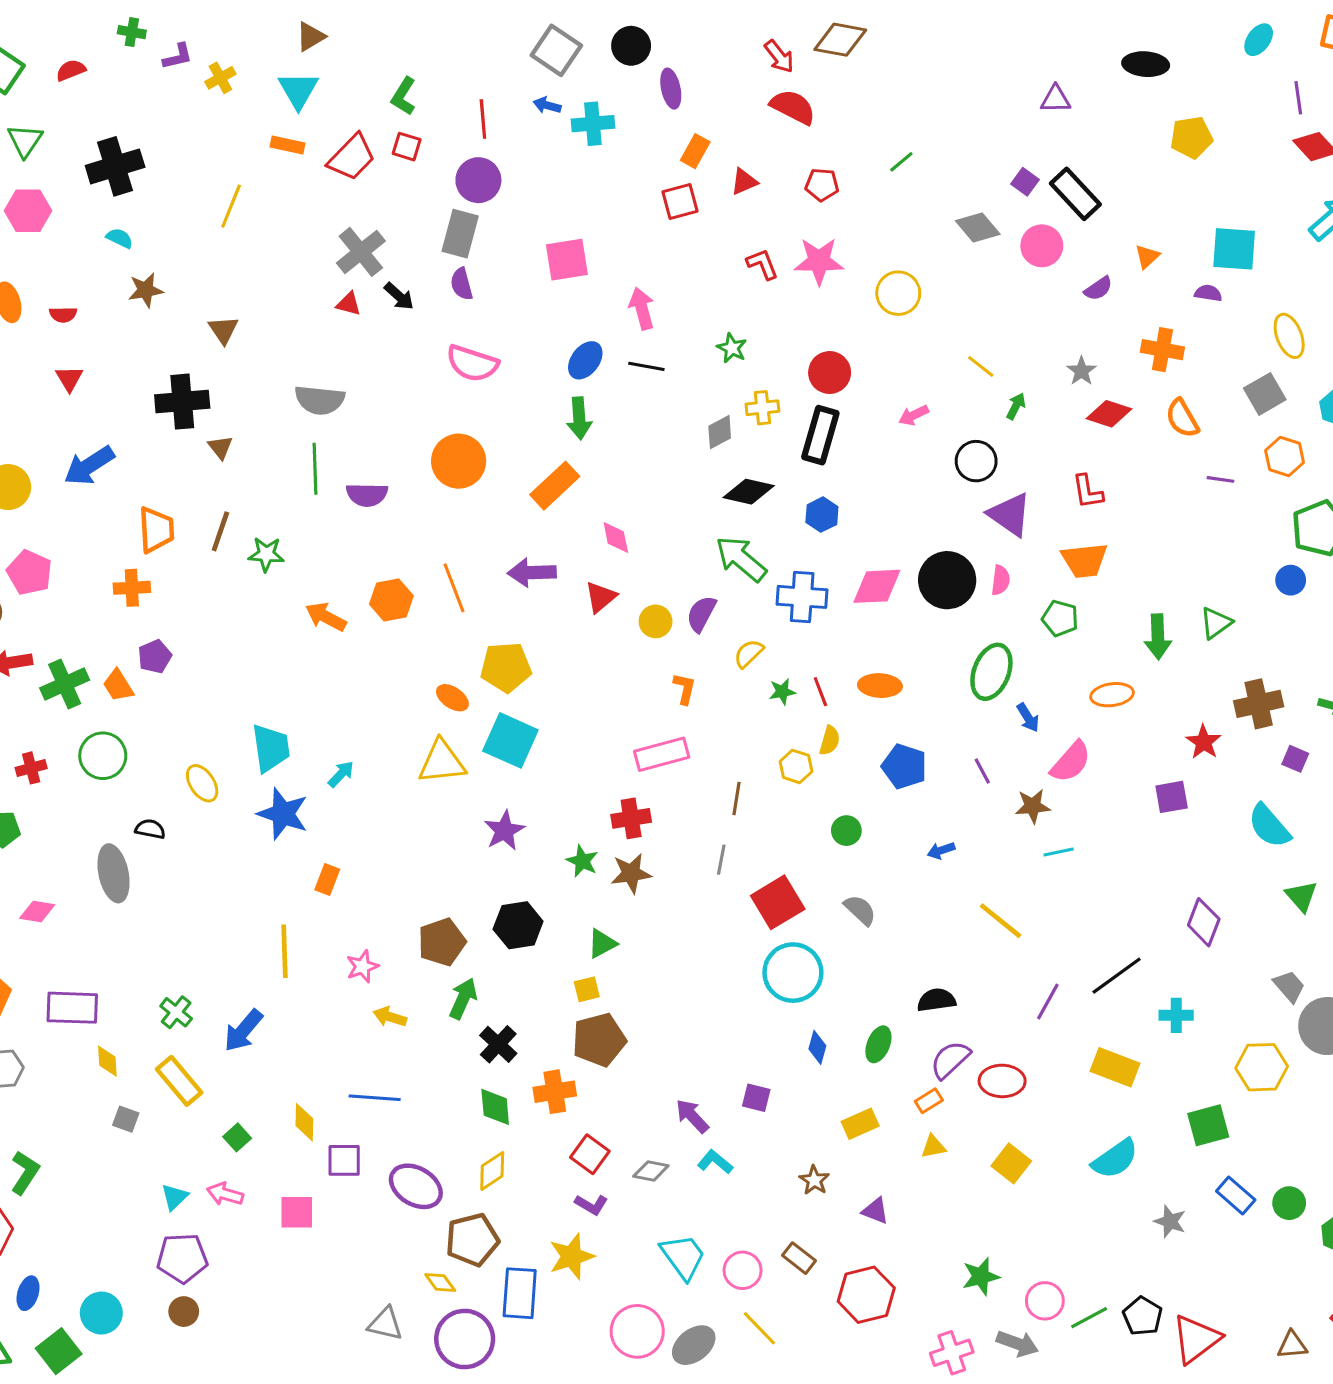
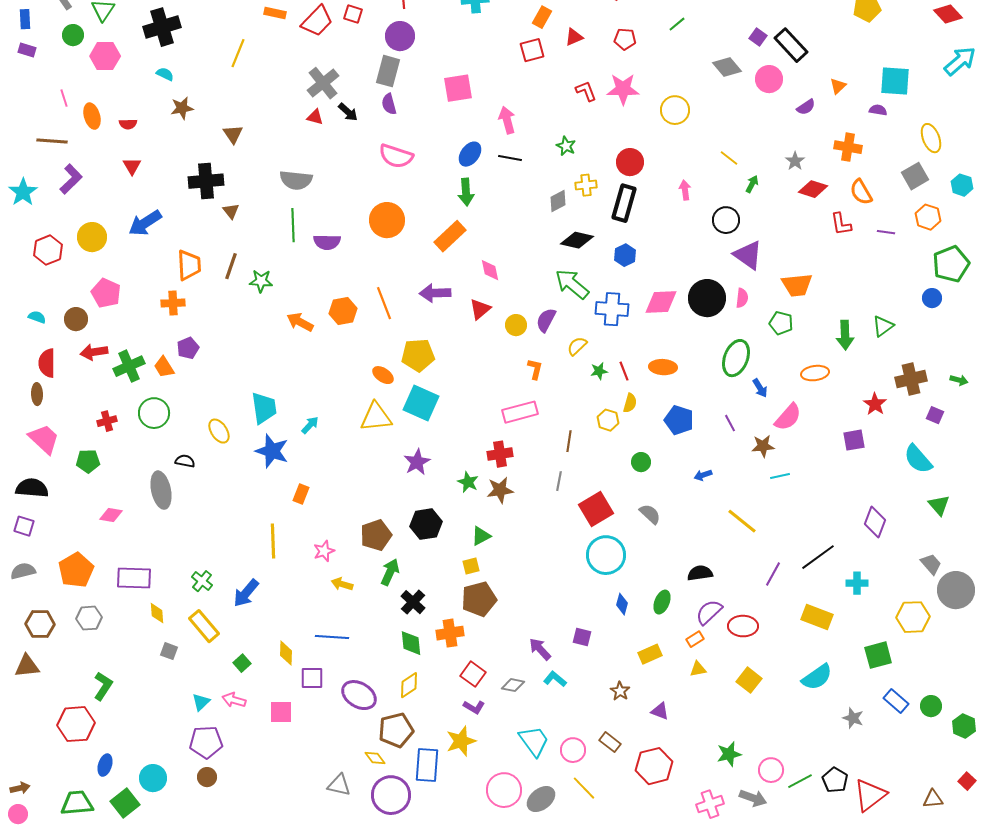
pink arrow: (914, 415) -> (685, 190), turned 108
red L-shape: (1088, 492) -> (841, 224), moved

